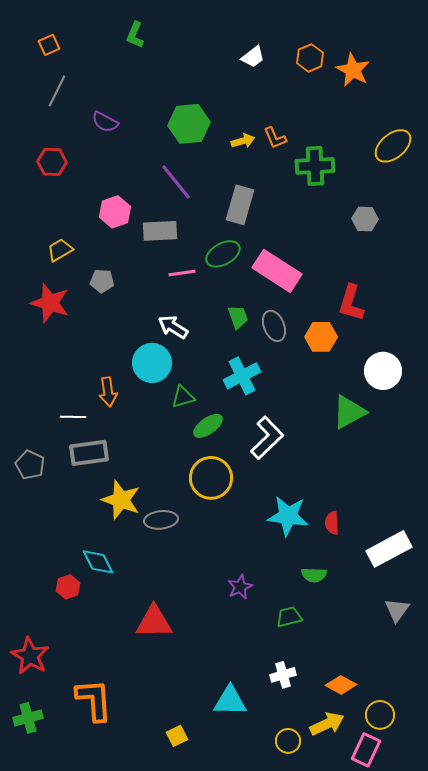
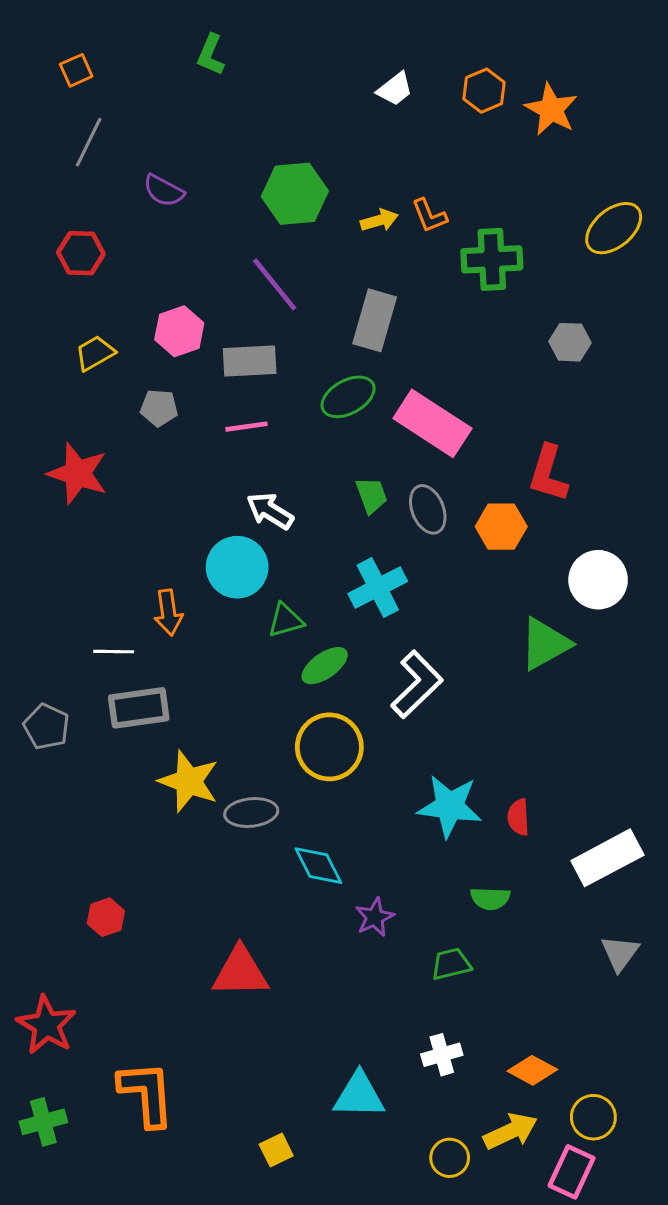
yellow trapezoid: (60, 250) -> (95, 353), moved
pink line: (182, 273) -> (246, 427), moved
gray pentagon: (102, 281) -> (159, 408), moved
cyan diamond: (98, 562) -> (318, 866), moved

